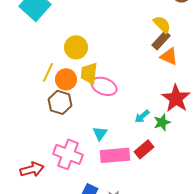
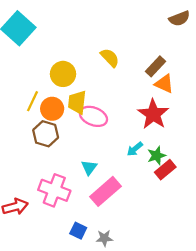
yellow semicircle: (162, 24) -> (110, 58), moved
red star: (176, 98) -> (153, 114), moved
red rectangle: (144, 149) -> (165, 170), moved
pink rectangle: (115, 155) -> (105, 191), turned -36

